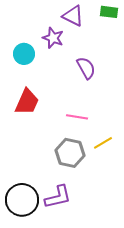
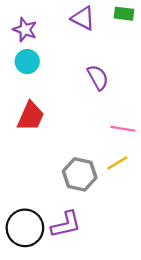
purple star: (53, 38) -> (25, 30), moved
pink line: (77, 117) -> (123, 129), moved

